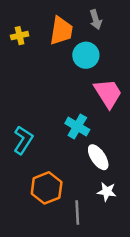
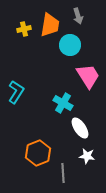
yellow cross: (20, 36) -> (24, 29), moved
cyan L-shape: (23, 140) -> (16, 92), moved

